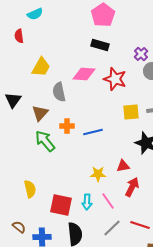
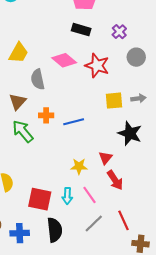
purple cross: (141, 54) -> (119, 32), moved
pink diamond: (84, 74) -> (64, 60), turned 35
red triangle: (123, 166) -> (105, 158), turned -40
red arrow: (132, 187) -> (115, 180), turned 120
red line: (140, 225) -> (124, 220), turned 48

